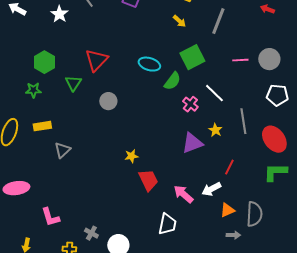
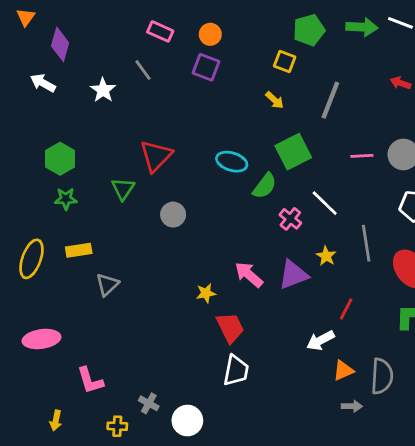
green hexagon: (44, 62) -> (60, 159), moved
pink arrow: (183, 194) -> (249, 275), moved
white trapezoid: (167, 224) -> (236, 370), moved

